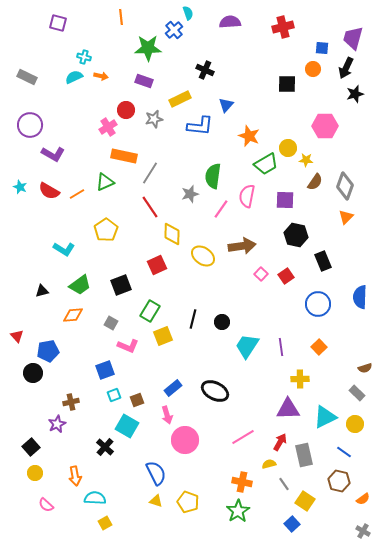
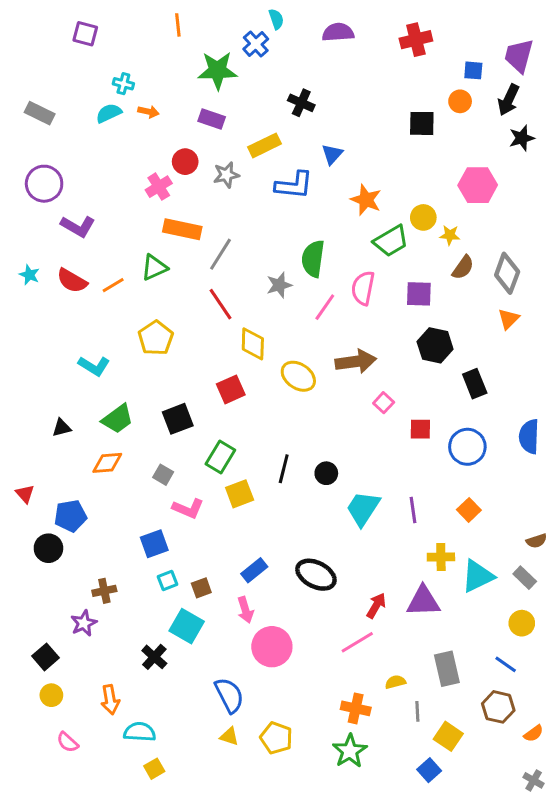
red square: (286, 276) -> (420, 429), moved, turned 35
cyan triangle: (325, 417) -> (478, 576), moved
red arrow: (280, 442) -> (376, 606), moved
gray line: (284, 484) -> (417, 711), turned 32

